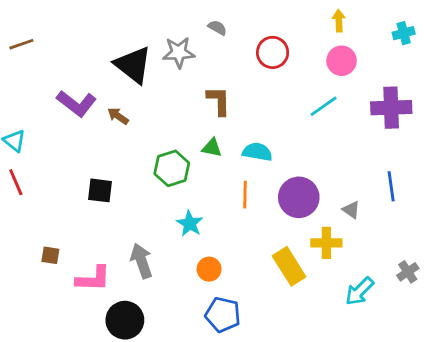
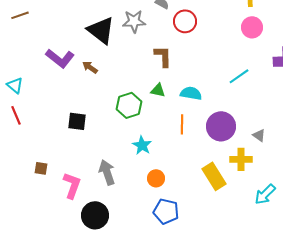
red circle: (273, 52) -> (185, 21), moved
cyan line: (324, 106) -> (239, 76), moved
pink L-shape: (93, 279) -> (72, 185), turned -72

